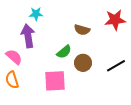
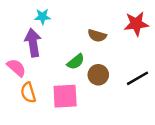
orange semicircle: (12, 80) -> (28, 93), moved

